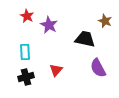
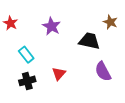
red star: (27, 16) -> (10, 23), moved
cyan rectangle: (25, 52) -> (26, 55), turned -35

